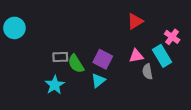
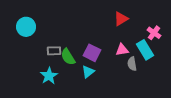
cyan circle: (14, 28) -> (26, 27), moved

